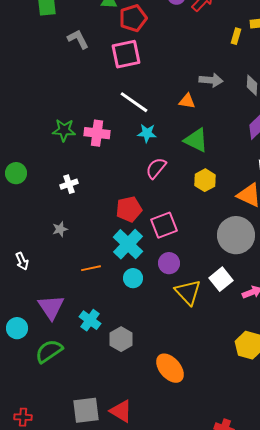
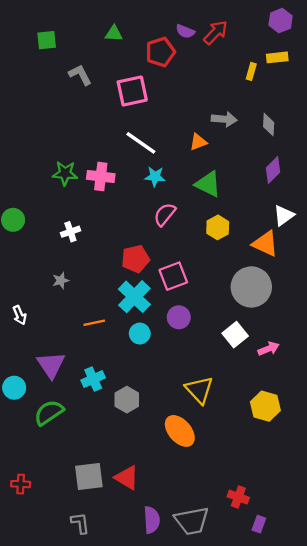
red pentagon: (133, 18) -> (160, 52), moved
orange triangle: (187, 101) -> (198, 142), turned -30
yellow triangle: (188, 292) -> (199, 390), moved
cyan cross: (90, 320) -> (93, 379), turned 30

